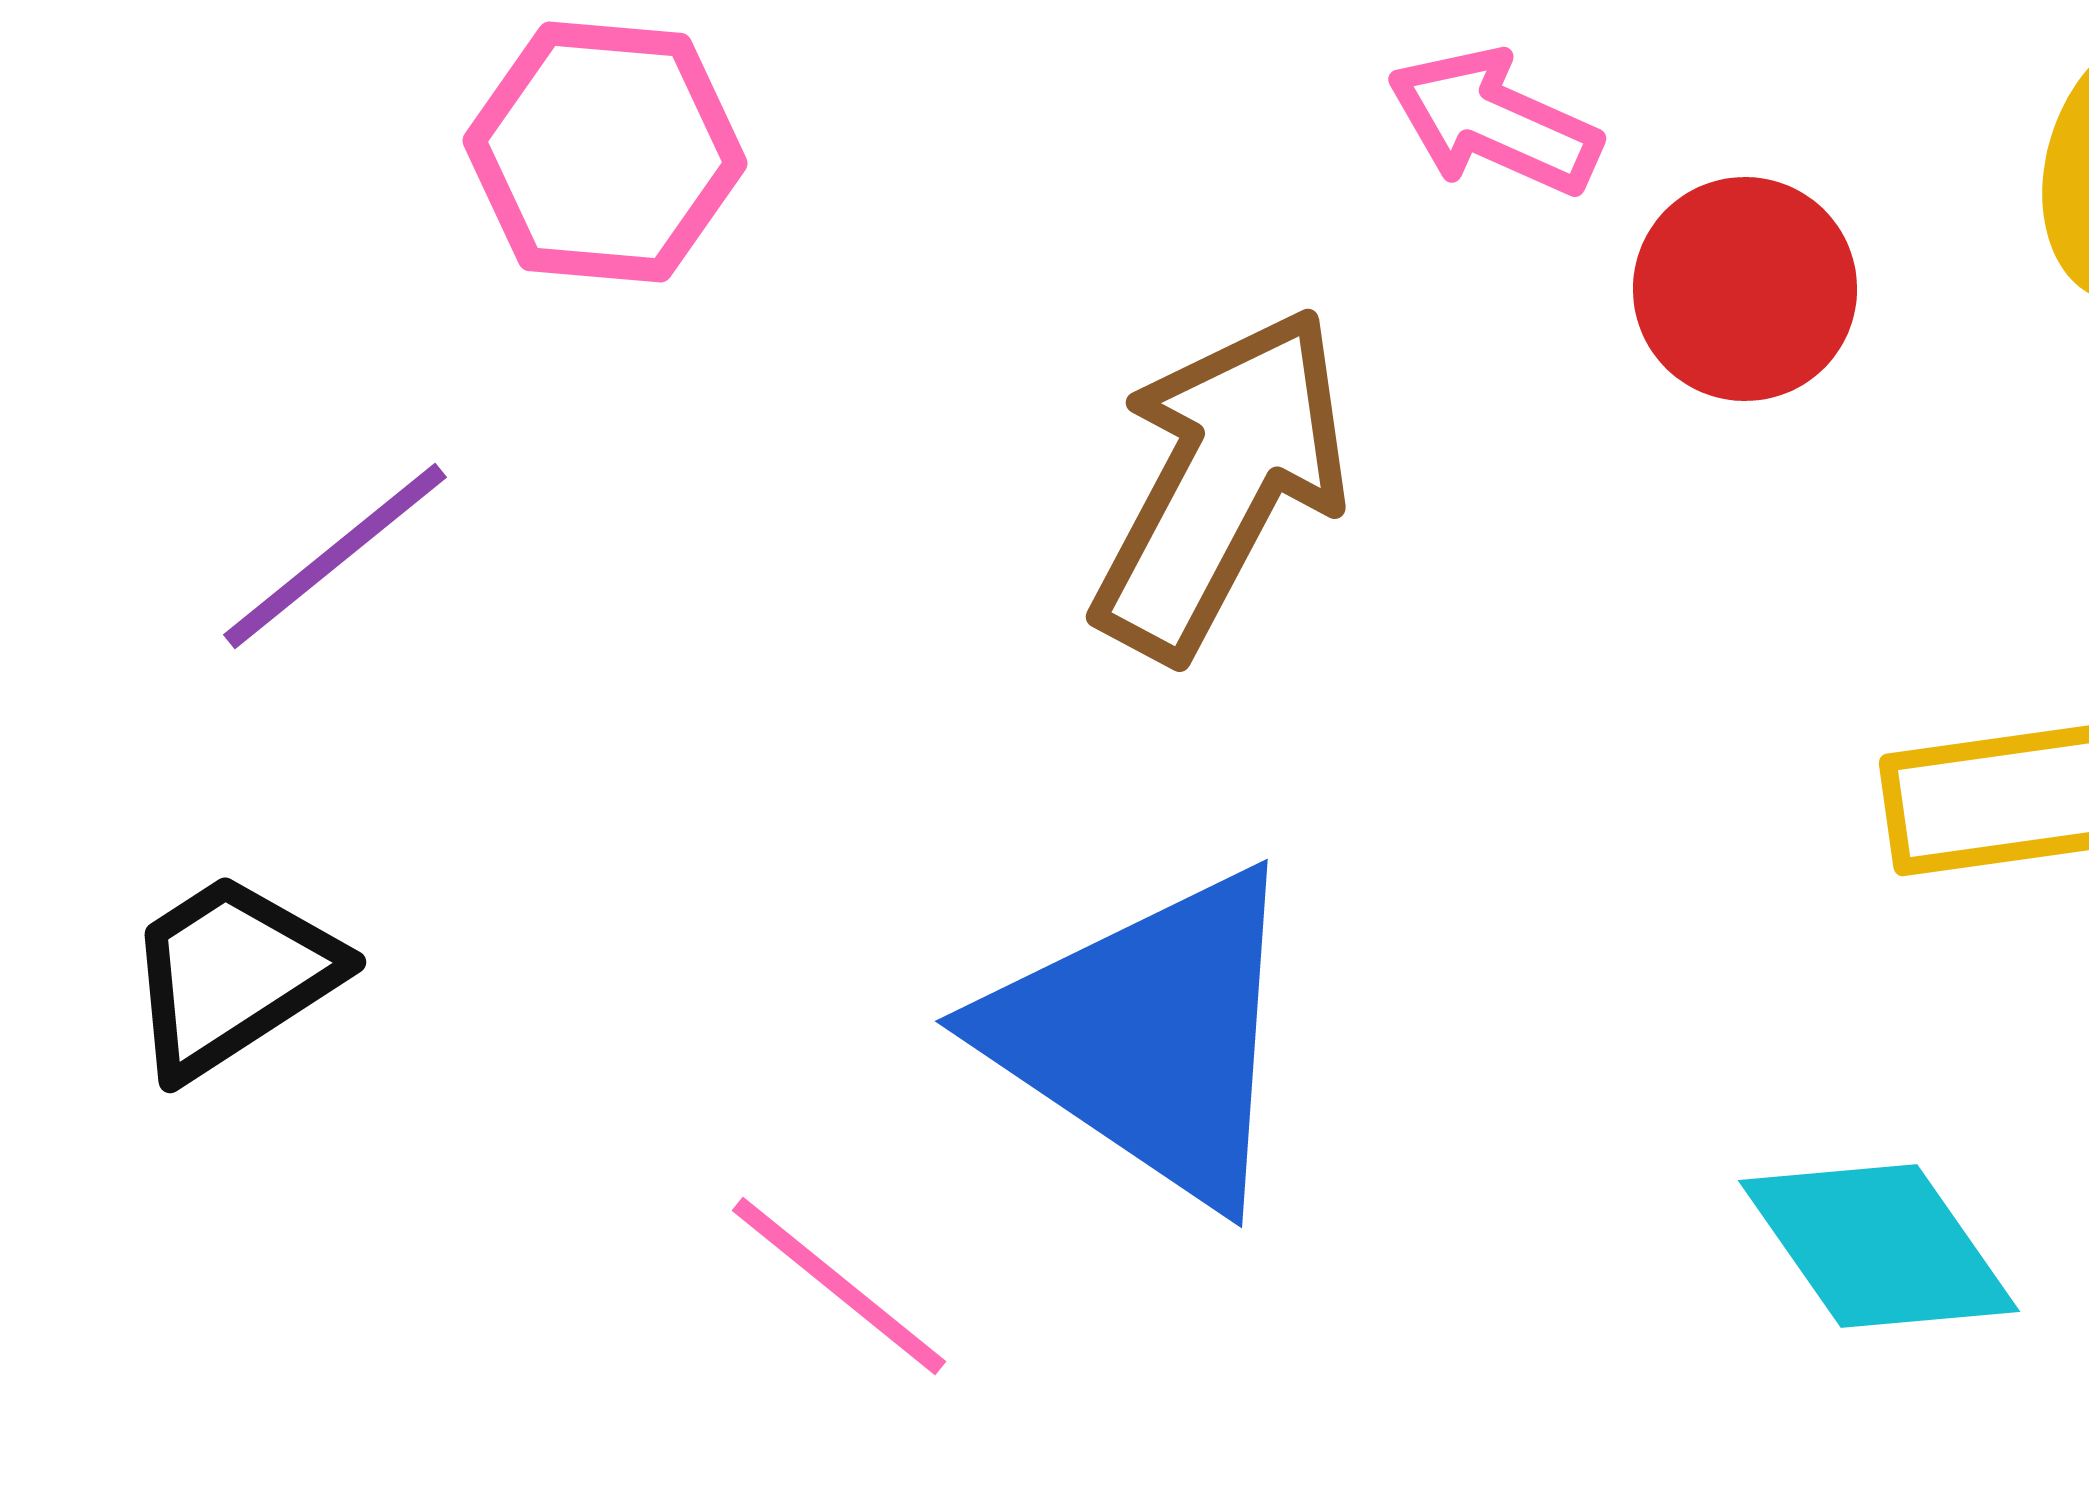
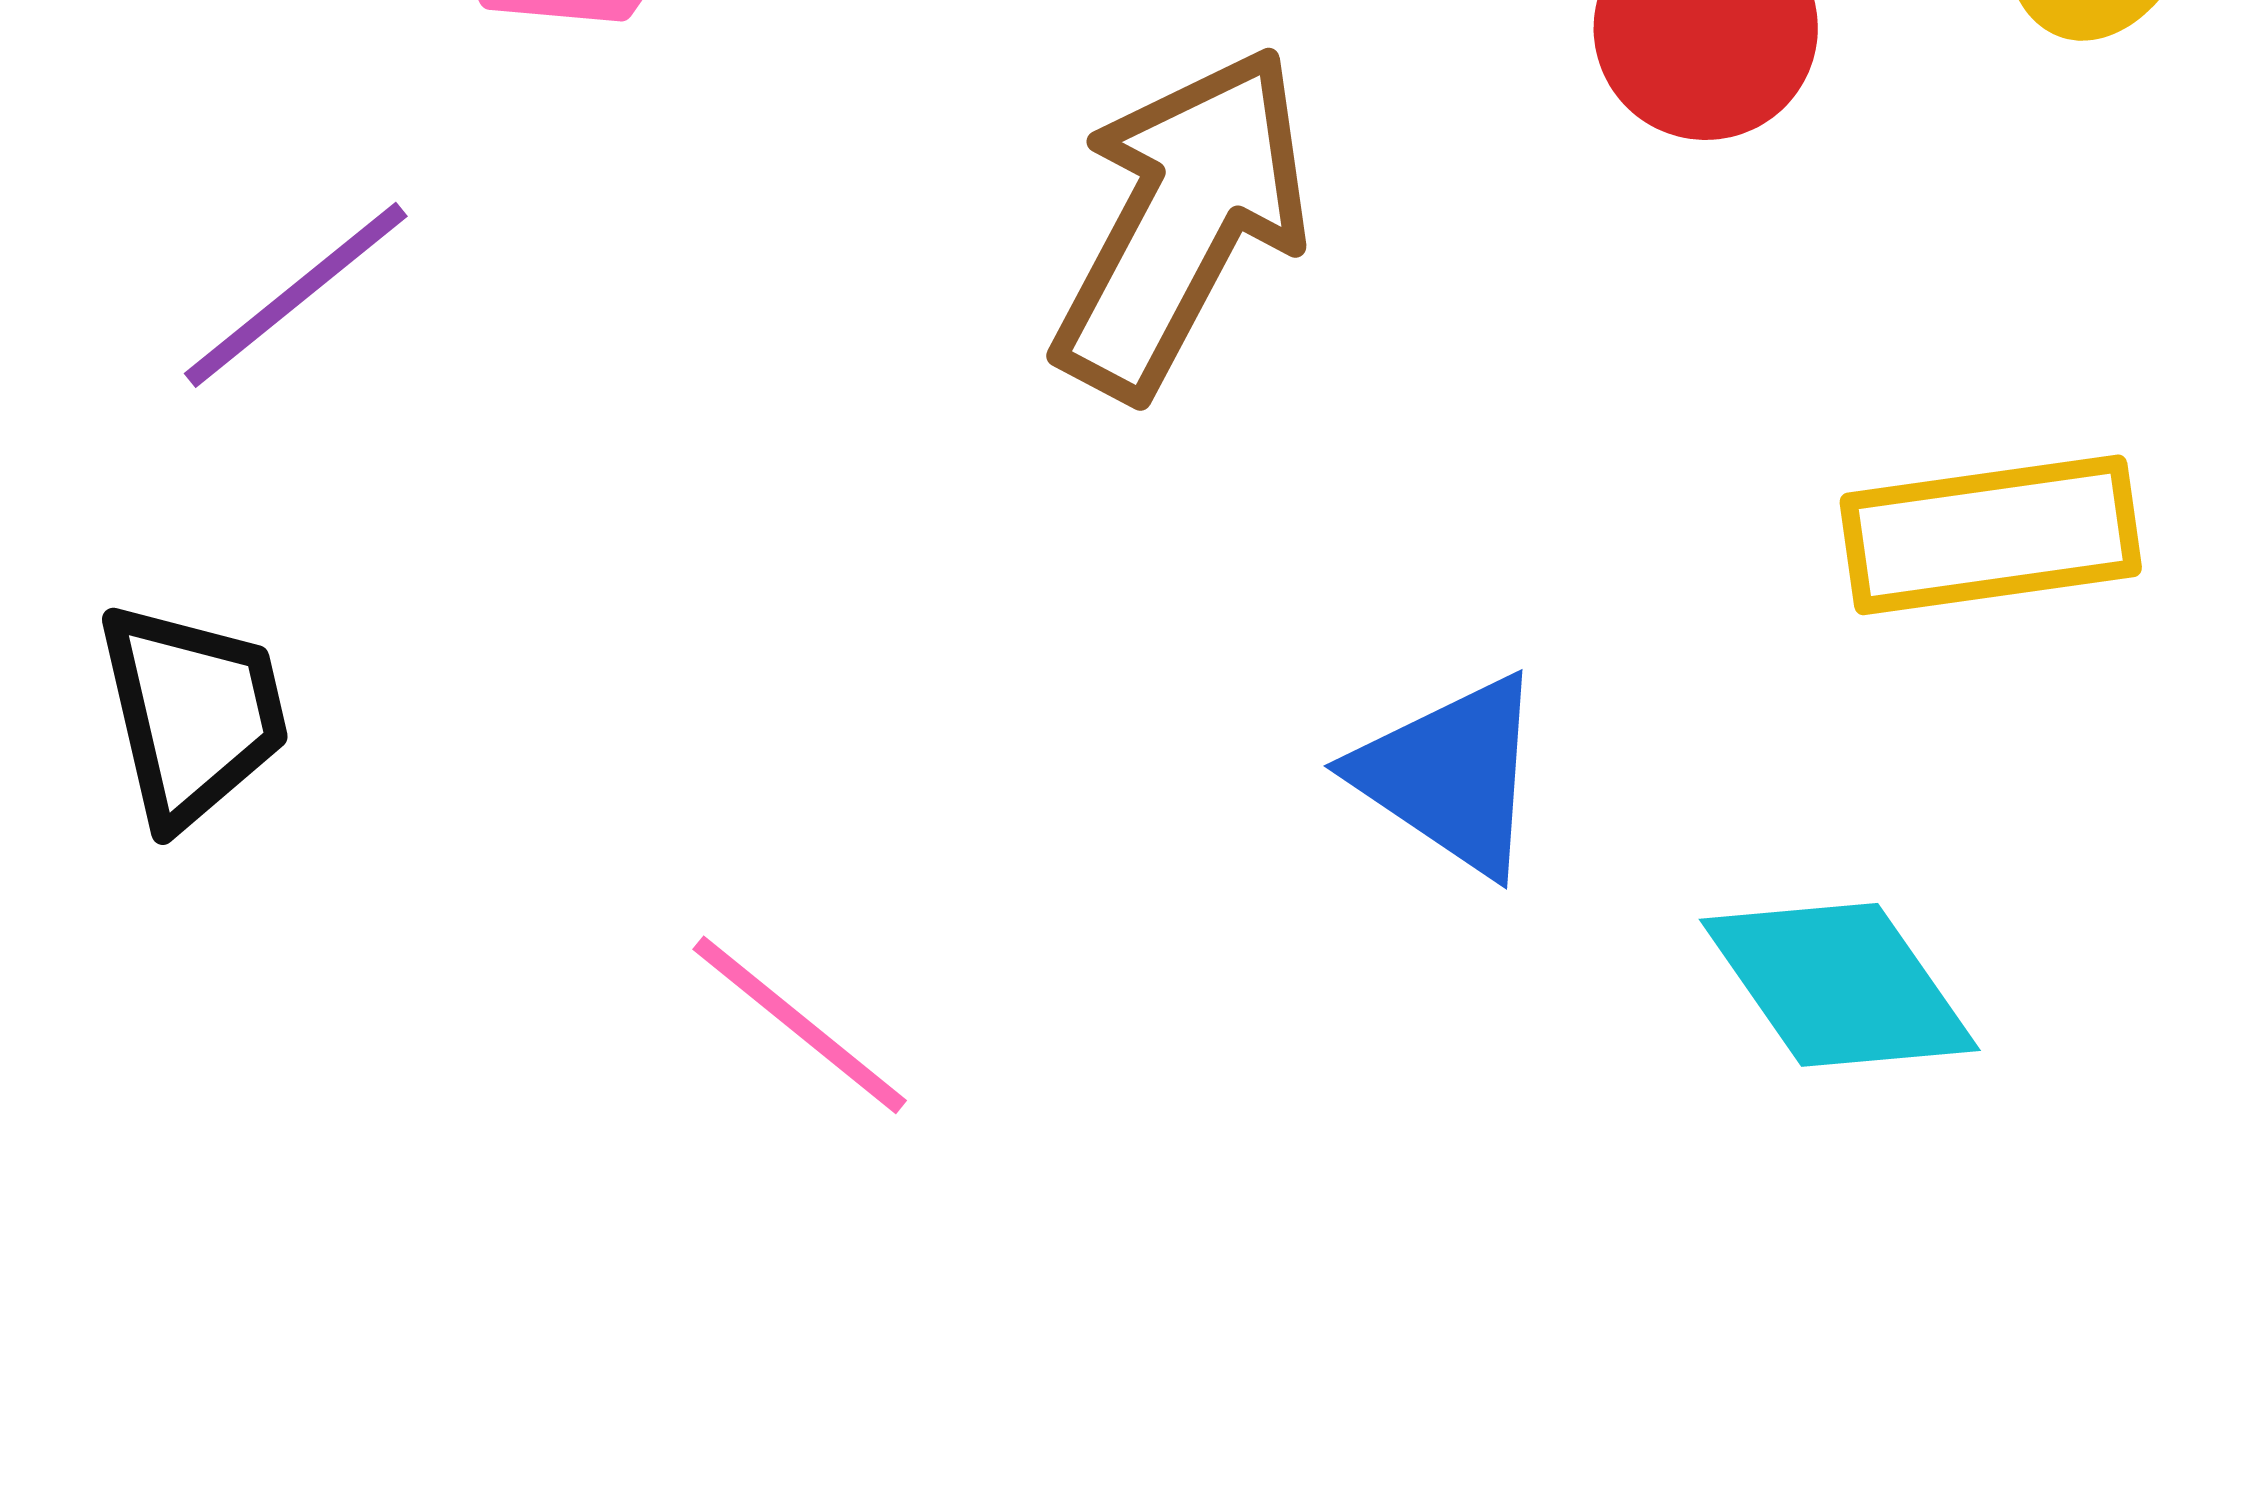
black trapezoid: (232, 975) -> (193, 714), turned 110
blue triangle: (1148, 1036) -> (1451, 775), moved, size x0.6

